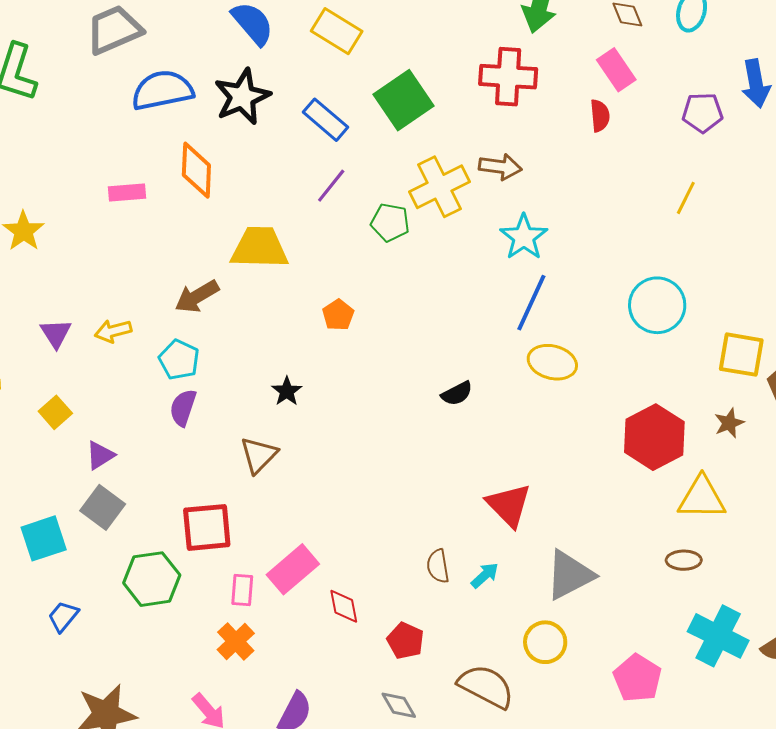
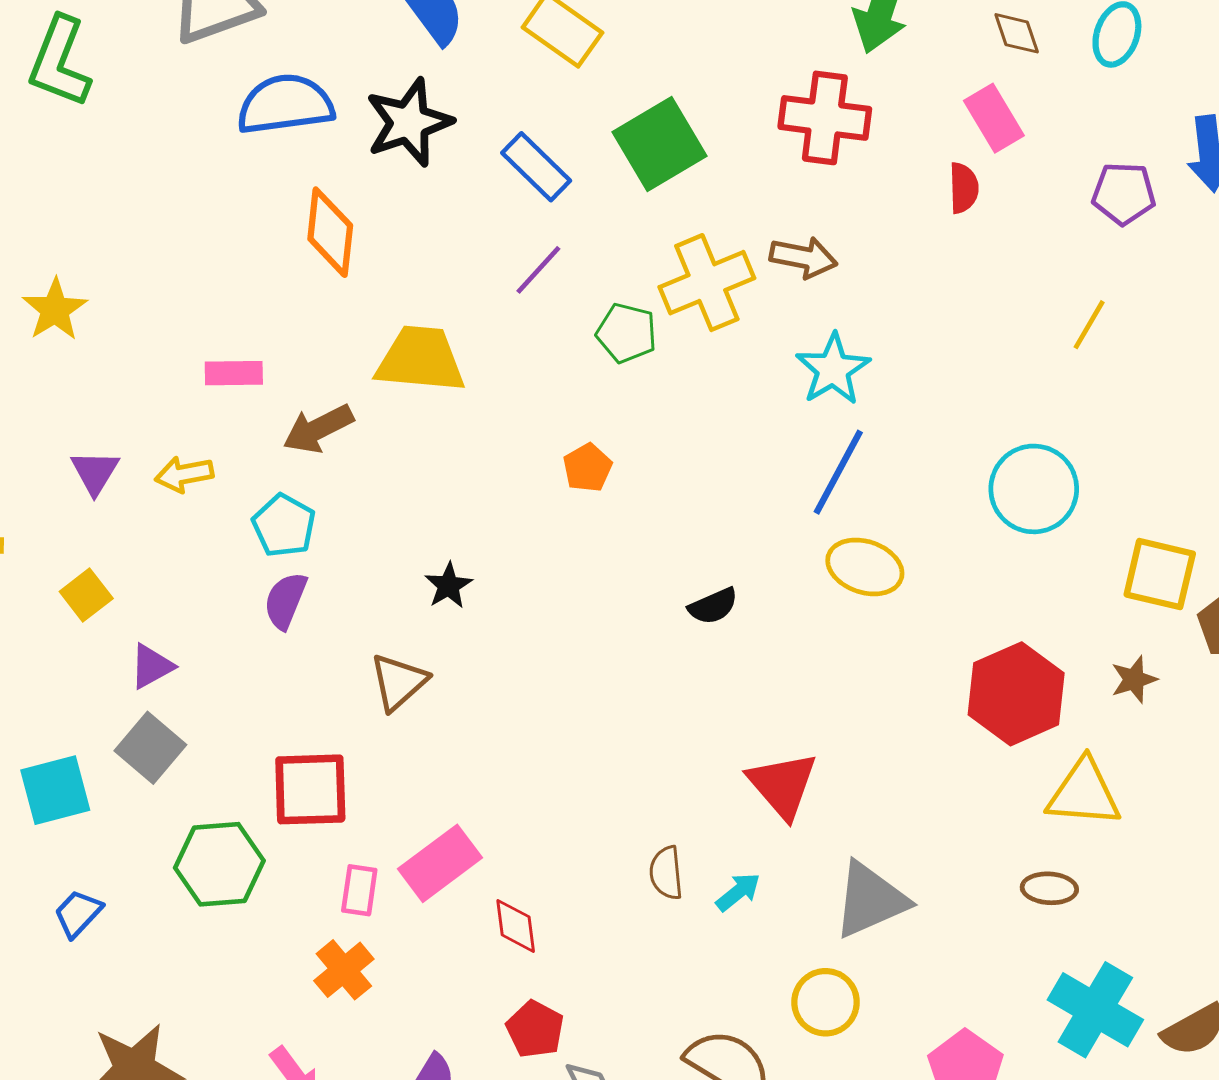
pink rectangle: (127, 193) -> (234, 373), moved
orange pentagon: (338, 315) -> (587, 468), moved
red pentagon: (405, 641) -> (535, 1029), moved

